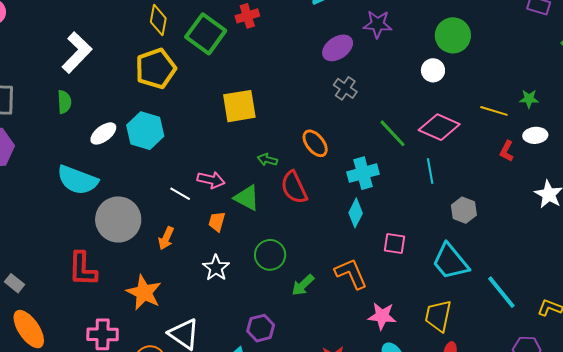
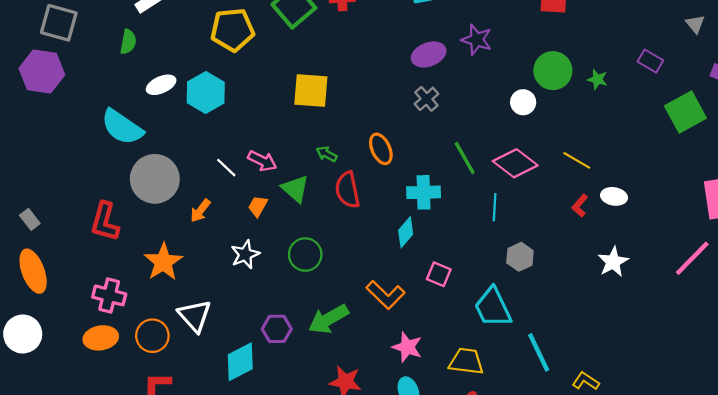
green star: (529, 99) -> (597, 79), moved
orange L-shape: (351, 274) -> (386, 295), turned 144
green arrow: (303, 285) -> (328, 319), moved, size x1.5
yellow trapezoid: (438, 316) -> (466, 361), turned 72

